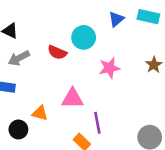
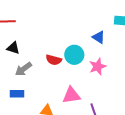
blue triangle: (116, 19) -> (99, 37), moved, turned -40
cyan circle: (84, 37) -> (74, 55), moved

